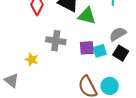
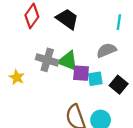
green triangle: (87, 16) -> (68, 61), moved
gray semicircle: (118, 34) -> (106, 50), moved

